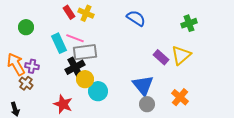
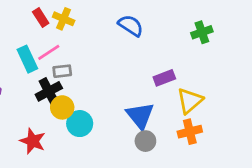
pink line: (75, 38) -> (49, 52), turned -54
gray rectangle: (85, 52) -> (62, 71), size x0.6
yellow triangle: (181, 55) -> (190, 101), moved
purple rectangle: (161, 57) -> (164, 78), turned -63
orange cross: (180, 97) -> (190, 132), turned 36

